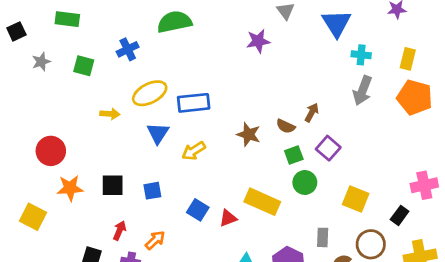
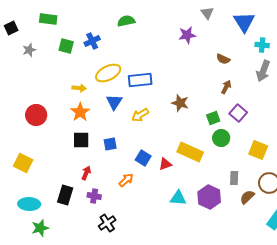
green semicircle: (174, 22) -> (126, 21), size x0.7
green square: (84, 66) -> (66, 46), moved
brown semicircle: (286, 126) -> (223, 59), moved
orange star: (70, 188) -> (80, 112), moved, turned -30
orange arrow: (155, 240) -> (126, 180), moved

